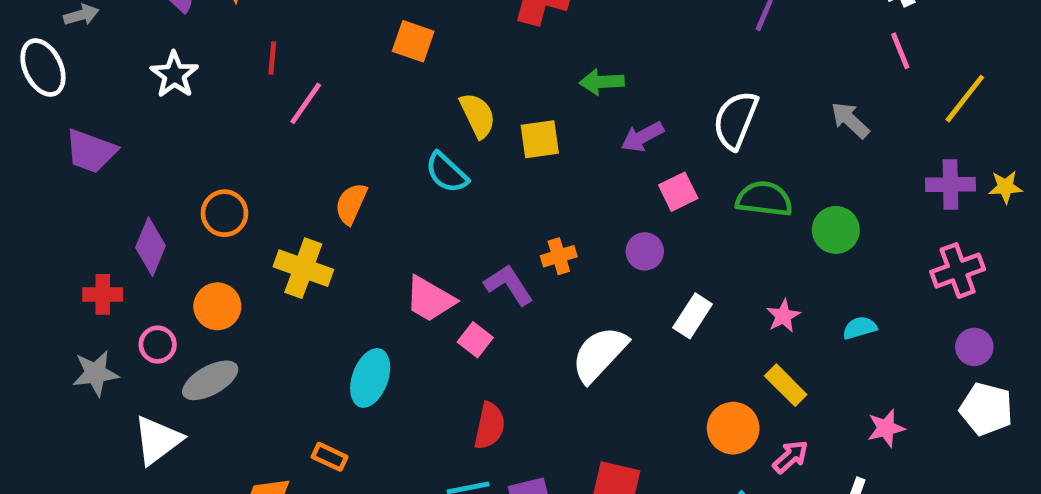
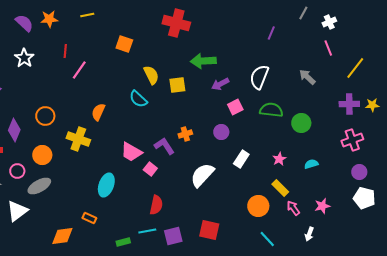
green arrow: (602, 82) -> (203, 61), size x1.4
pink arrow: (790, 457) -> (293, 208), moved, turned -84

